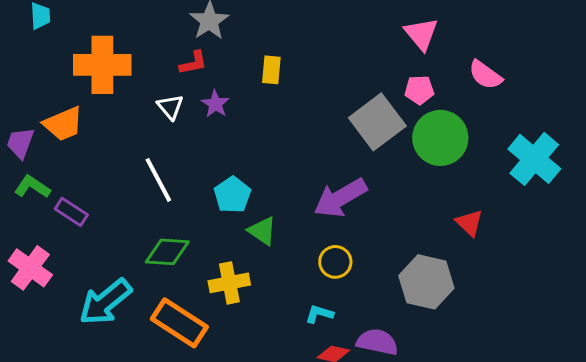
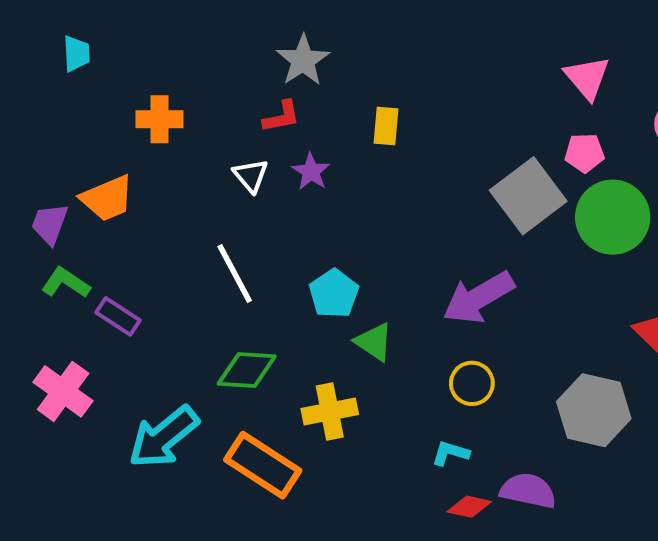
orange cross: (102, 65) -> (160, 119), size x0.6

